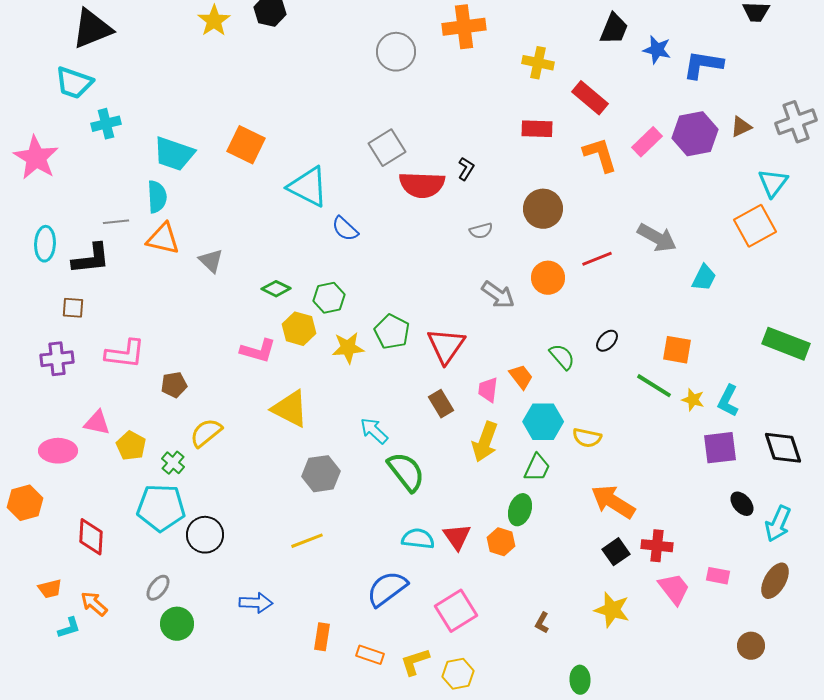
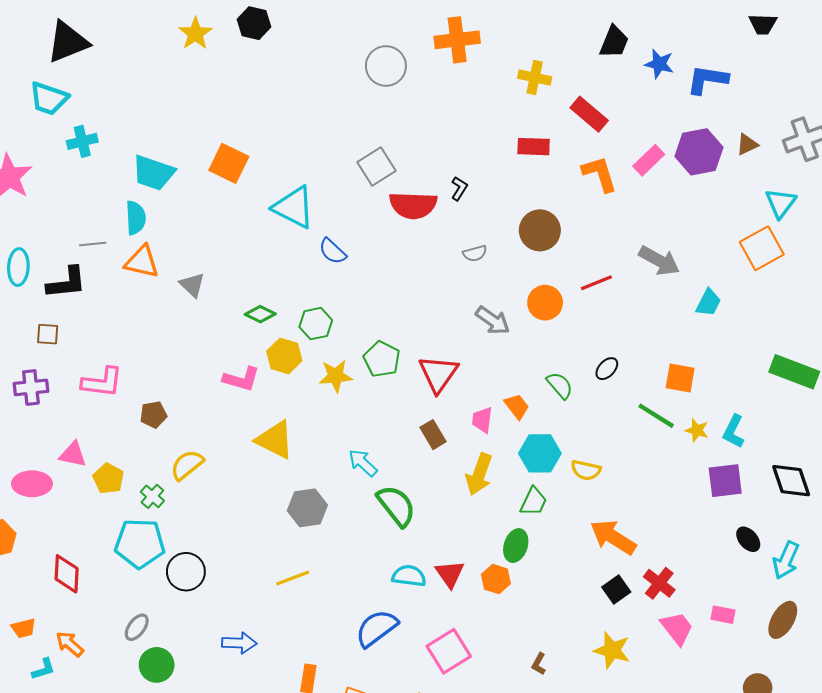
red cross: (657, 546) -> (659, 583), turned 32

